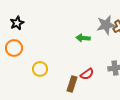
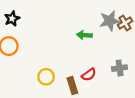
yellow circle: (40, 69) -> (46, 77), moved
brown rectangle: (72, 84) -> (72, 86), turned -35

